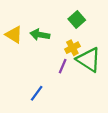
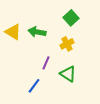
green triangle: (89, 60) -> (68, 74), moved, size x0.7
purple line: (63, 66) -> (46, 63), moved

